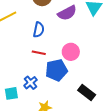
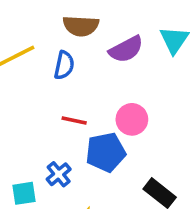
blue semicircle: (39, 30) -> (64, 65), moved

